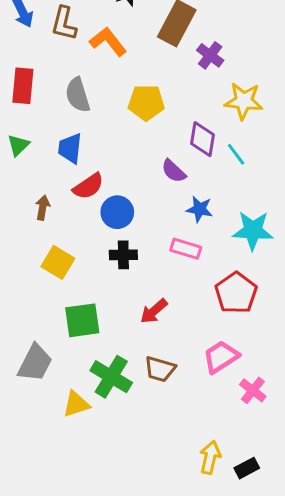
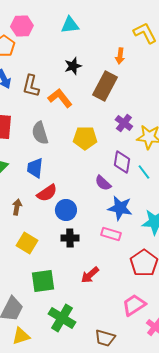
purple cross: (210, 55) -> (124, 123), moved
blue star: (200, 209) -> (120, 208), size x1.4
brown trapezoid: (160, 369) -> (105, 338), moved
yellow triangle: (76, 404) -> (21, 336), moved

